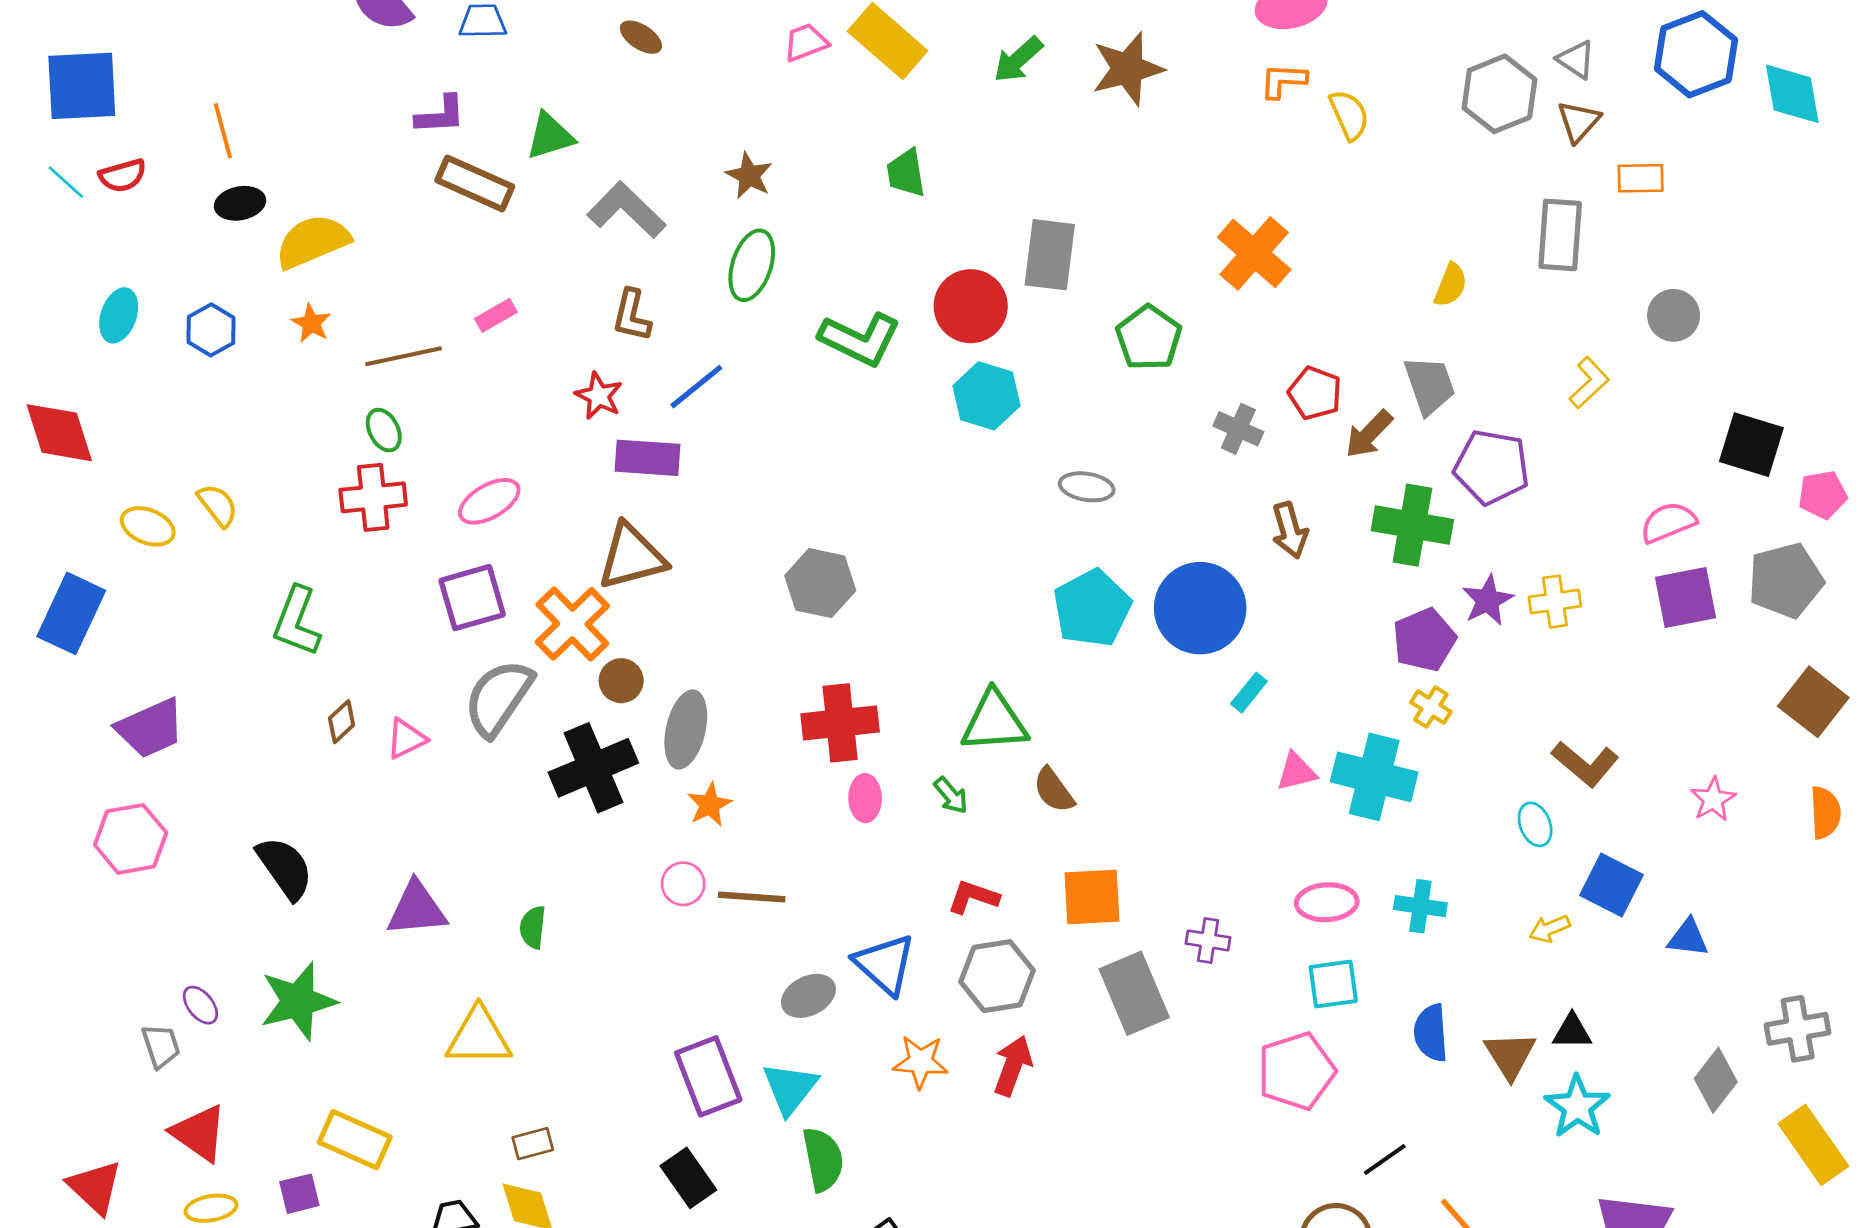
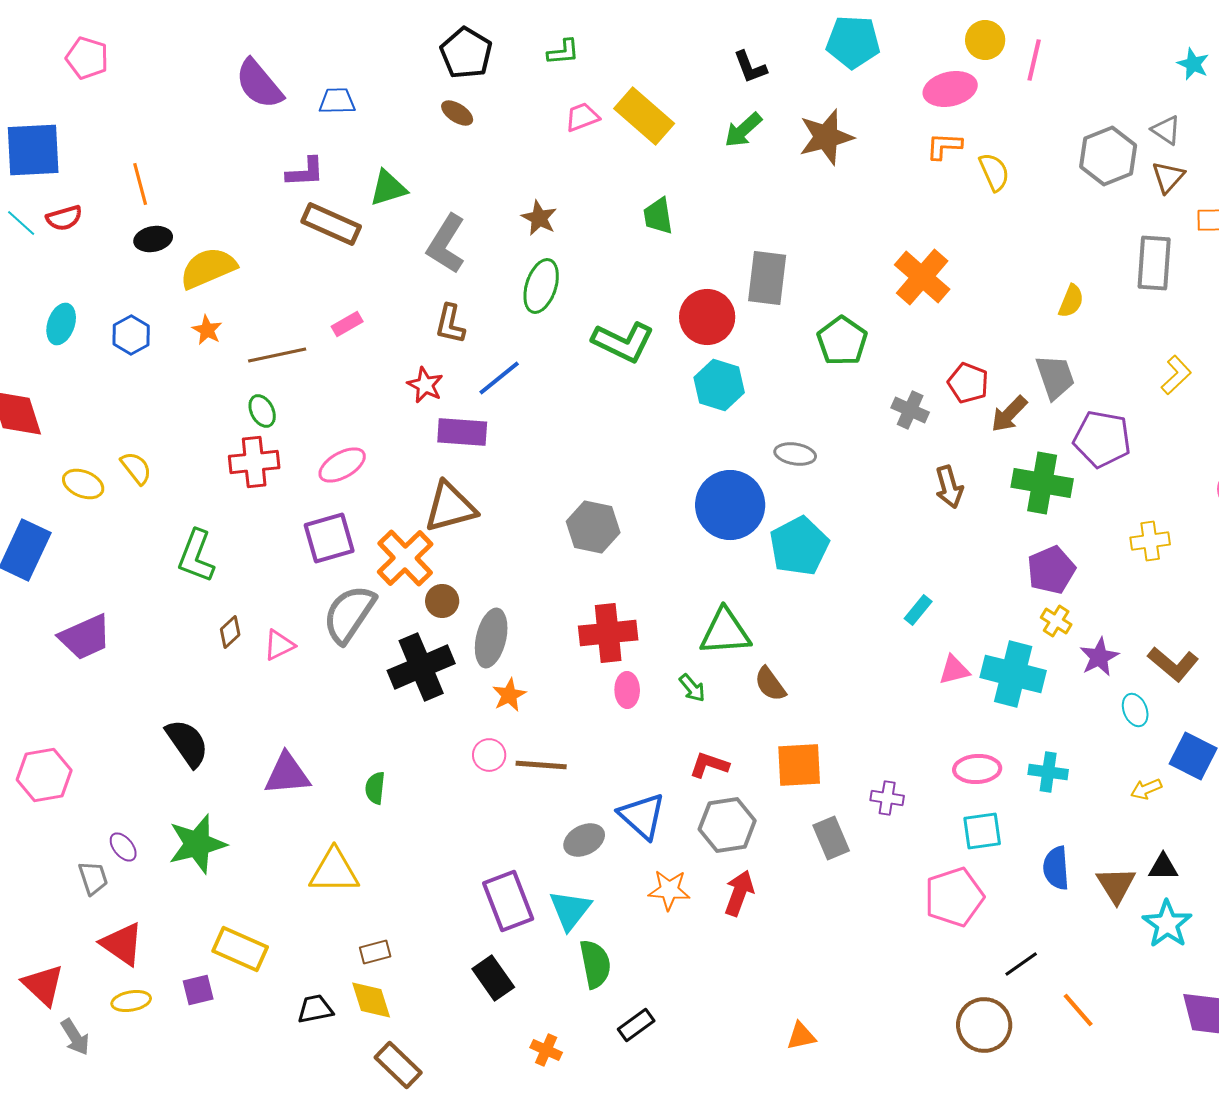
gray L-shape: (626, 210) -> (446, 244), turned -102
purple star: (1488, 600) -> (1099, 657), moved
blue circle: (1200, 608) -> (730, 505), moved
pink hexagon: (131, 839) -> (44, 775), moved
gray rectangle: (1134, 993) -> (831, 838), size x0.7

